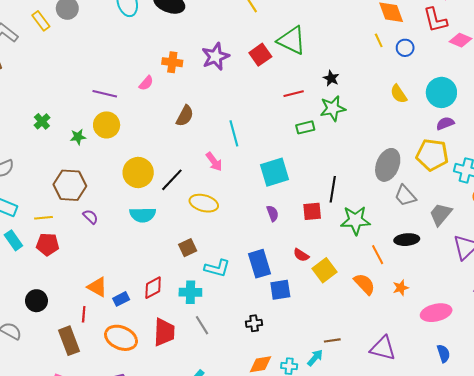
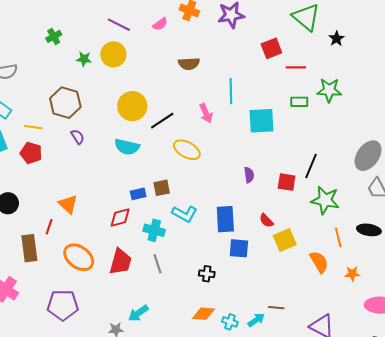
red square: (260, 55) -> (271, 48), moved
black star: (331, 78) -> (336, 39), moved
brown semicircle: (185, 116) -> (189, 64), turned 45
cyan square: (274, 172) -> (262, 121), moved
blue rectangle: (121, 299) -> (138, 194), moved

